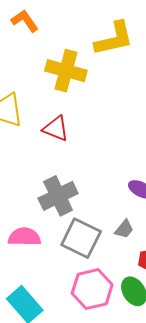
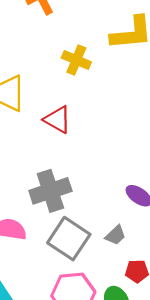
yellow cross: (66, 71) -> (76, 60), size x0.7

